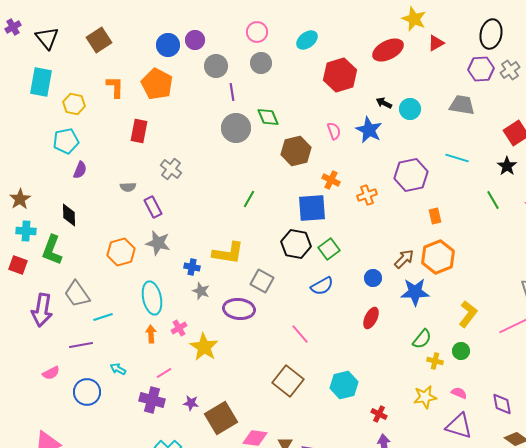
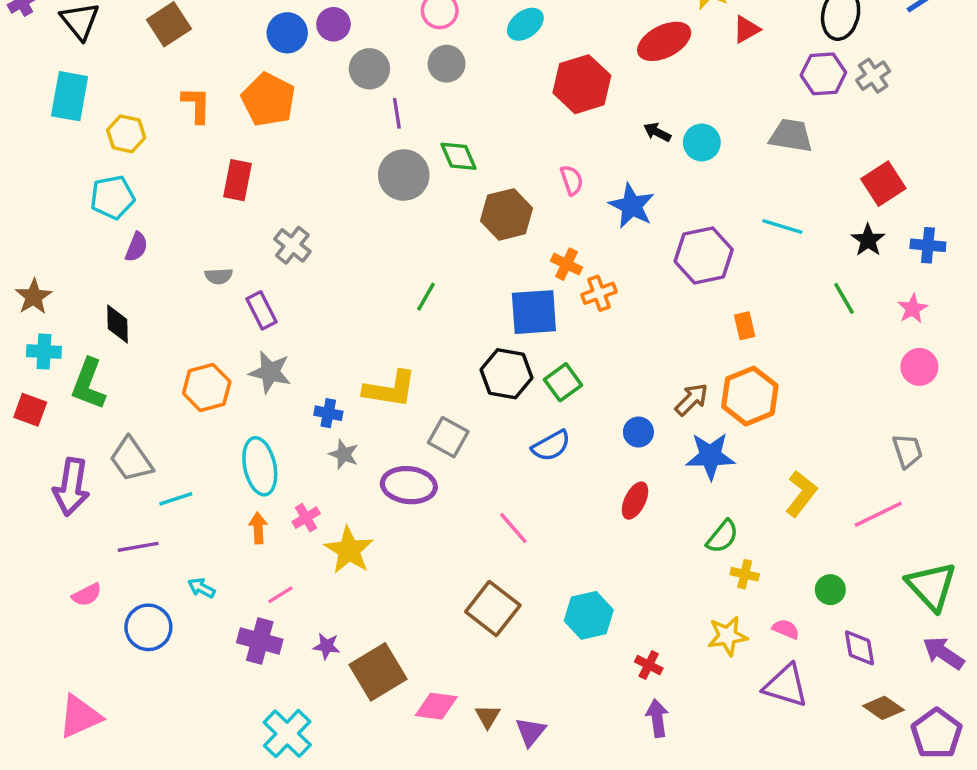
blue star: (369, 130) -> (632, 206), moved
orange cross: (367, 195) -> (599, 293), moved
green circle: (461, 351) -> (830, 590), moved

